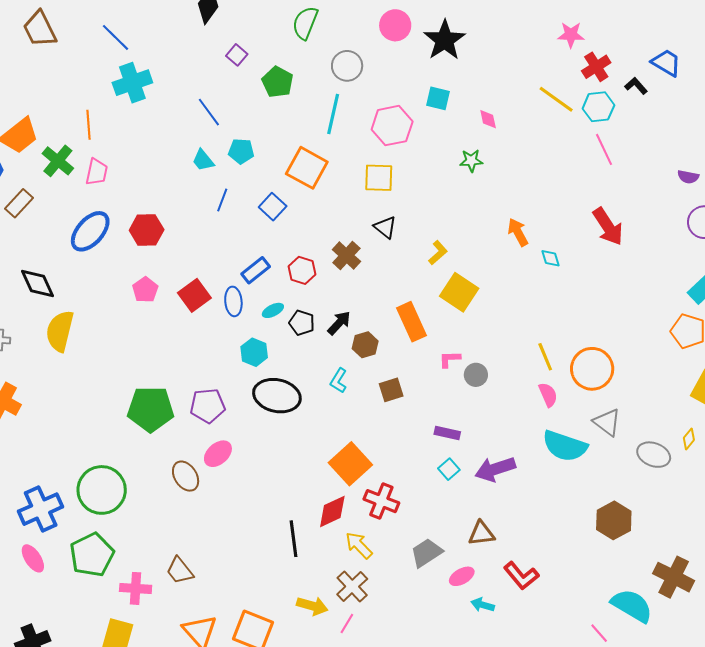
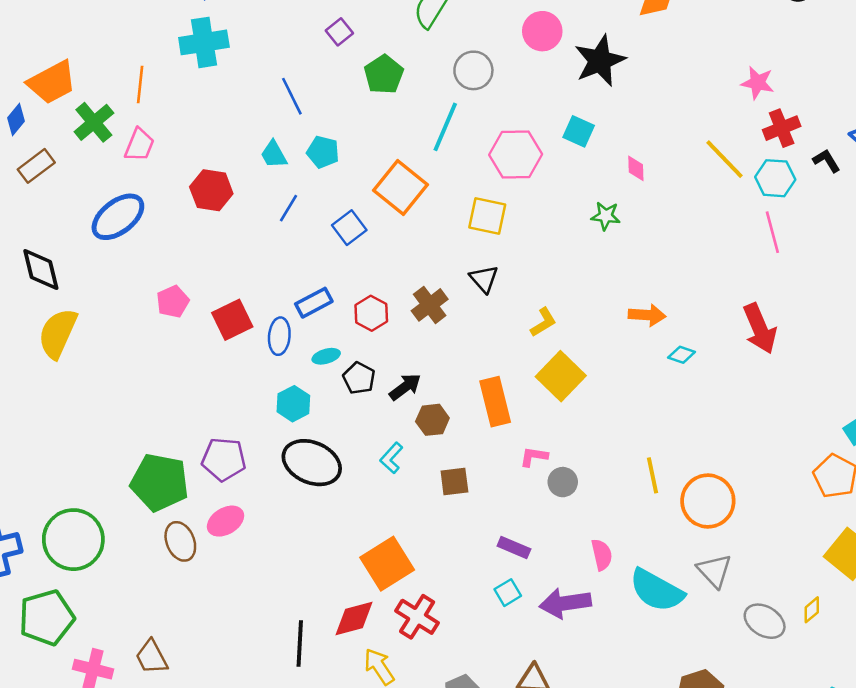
red hexagon: (147, 230) -> (211, 190), moved
orange arrow: (518, 232) -> (647, 315), turned 112
cyan diamond: (551, 258) -> (682, 355), turned -65
pink semicircle: (548, 395) -> (602, 555), moved
green pentagon: (151, 409) -> (159, 482), moved

